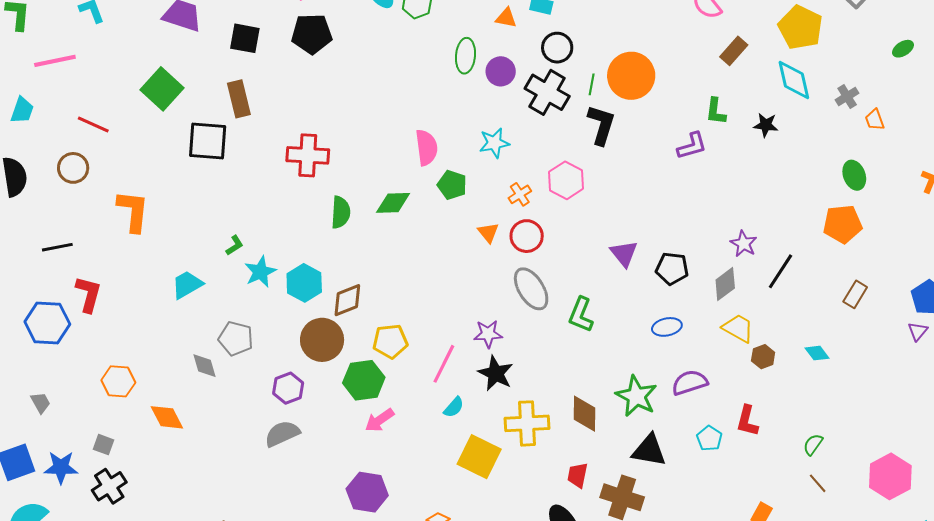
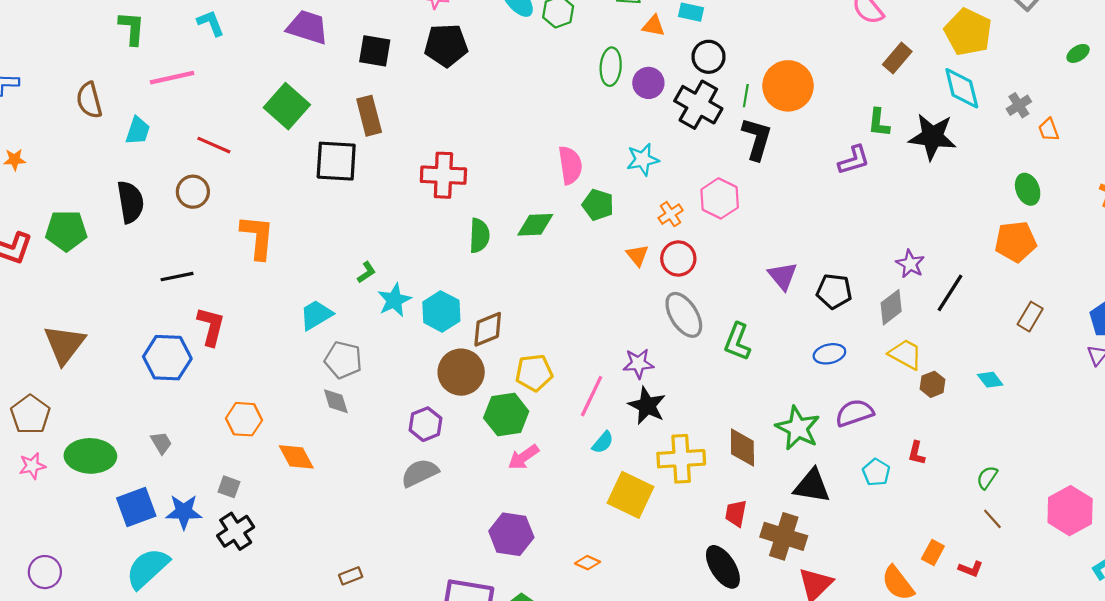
black star: (766, 125) -> (932, 137), size x1.8
gray pentagon: (236, 339) -> (343, 360), moved
red L-shape: (747, 421) -> (917, 453), size x0.7

